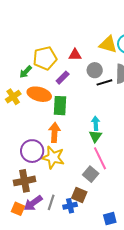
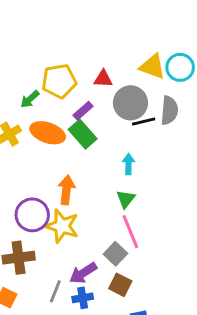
gray circle: (95, 70) -> (130, 103), size x1.5
green rectangle: (60, 106) -> (83, 134), moved, turned -48
cyan arrow: (96, 123) -> (128, 164), moved
brown square: (79, 195) -> (120, 285), moved
purple arrow: (33, 203) -> (83, 273), moved

